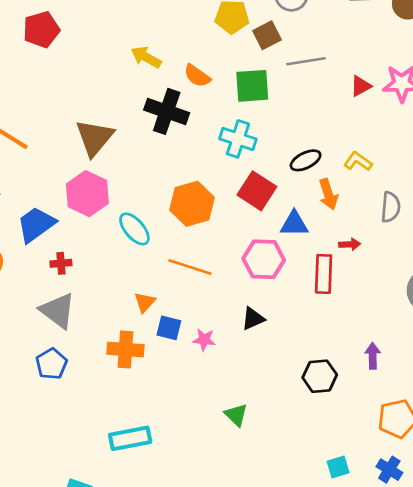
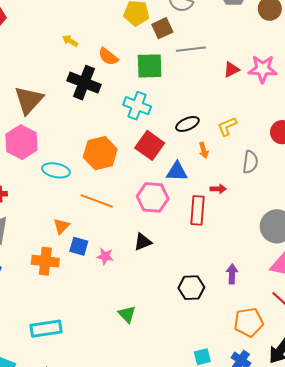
yellow arrow: (146, 57) -> (70, 41), size x0.7
yellow L-shape: (358, 161) -> (227, 126), turned -60
orange arrow: (328, 194) -> (204, 150), size x0.7
cyan ellipse: (134, 229) -> (56, 170), turned -40

